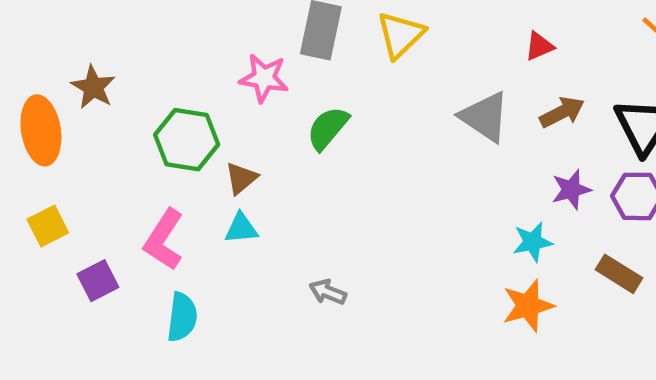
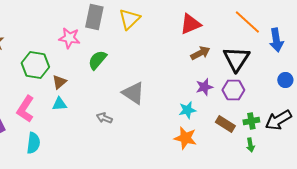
red triangle: (539, 46) -> (190, 24), size x1.6
gray triangle: (485, 117) -> (133, 93), moved
gray arrow: (328, 292) -> (104, 118), moved
orange star: (528, 306) -> (185, 138), turned 30

